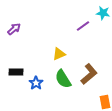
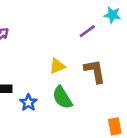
brown L-shape: (89, 74) -> (95, 71), moved, turned -60

